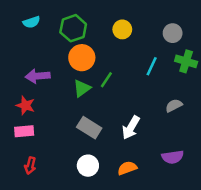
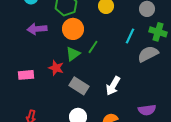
purple arrow: (38, 76) -> (37, 29), moved
red star: (25, 105) -> (56, 68), moved
gray semicircle: (174, 105) -> (148, 54), moved, size x1.5
pink rectangle: (24, 131) -> (26, 75), moved

